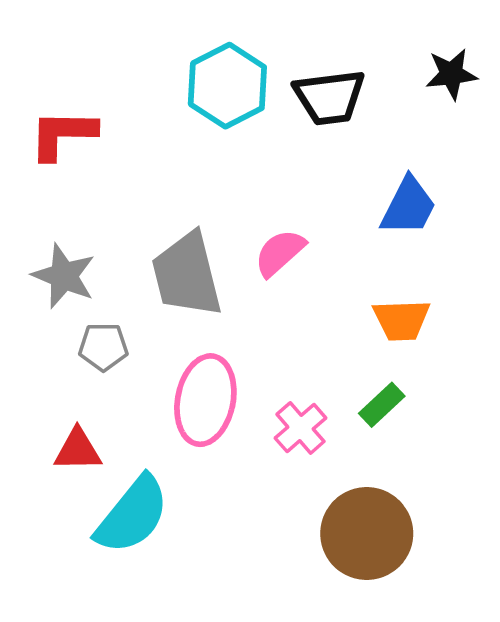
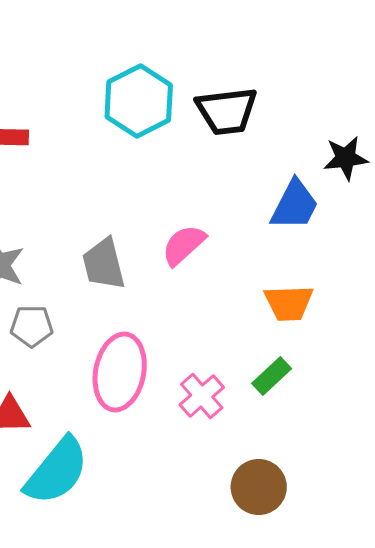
black star: (451, 74) -> (346, 158), moved
gray trapezoid: (187, 275) -> (104, 264), size x0.7
brown circle: (367, 534) -> (259, 487), size x0.7

